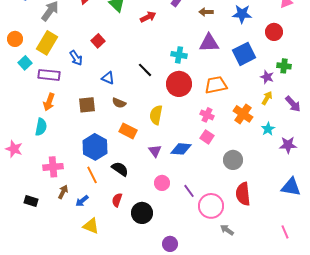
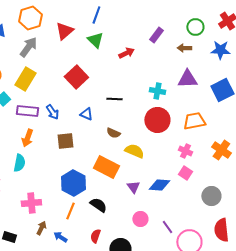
red square: (98, 41) -> (76, 77), size x1.6
blue arrow: (76, 58) -> (52, 112), moved
black line: (145, 70) -> (114, 99), moved, turned -42
brown semicircle: (119, 103) -> (113, 133), moved
yellow semicircle: (156, 115) -> (134, 151), turned 102
orange rectangle: (128, 131) -> (106, 167), size x1.4
orange line: (92, 175) -> (70, 211), turned 48
blue arrow: (82, 201) -> (60, 237), turned 72

